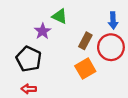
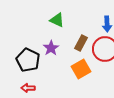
purple star: (43, 31) -> (51, 48), moved

